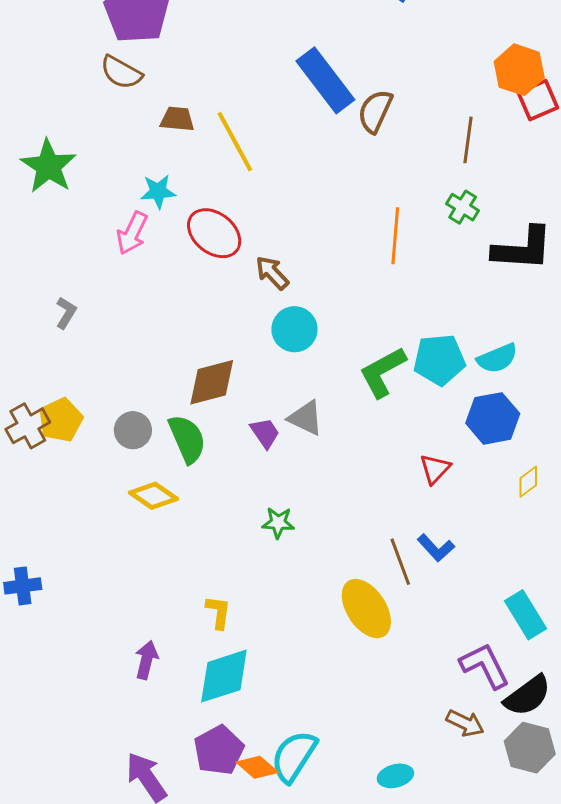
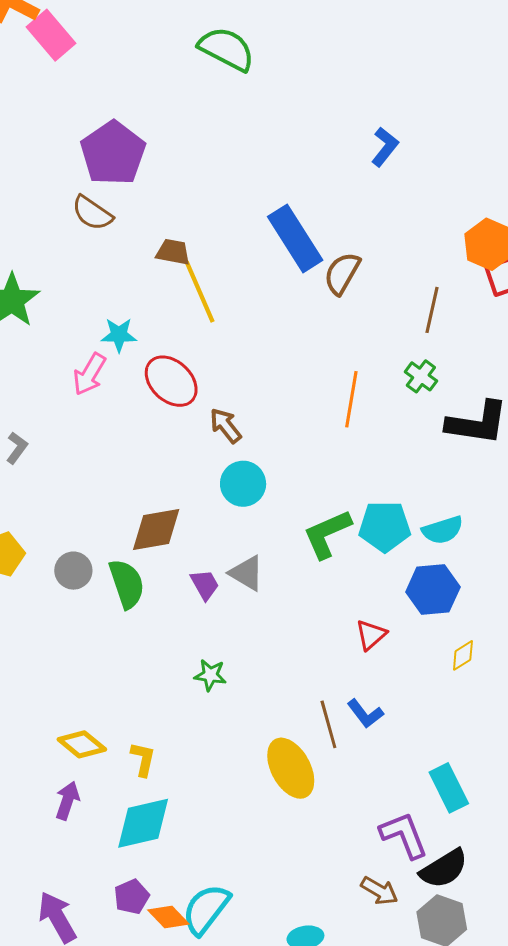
brown trapezoid: (177, 119) -> (173, 252), moved
yellow diamond: (154, 496) -> (82, 744), moved
purple pentagon: (219, 750) -> (132, 897), size x0.7

